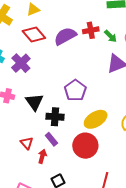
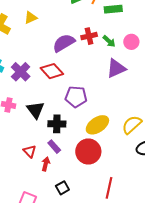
red diamond: (34, 35) -> (52, 71), moved
purple pentagon: (75, 90) -> (76, 97), turned -30

